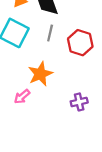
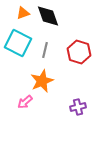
gray line: (50, 33) -> (45, 50), moved

